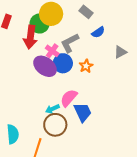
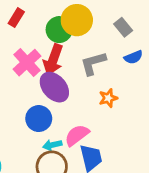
red arrow: (30, 37) -> (53, 60), moved
pink cross: (52, 51) -> (27, 63), moved, size x1.5
blue circle: (63, 63) -> (39, 119), moved

